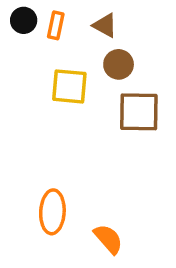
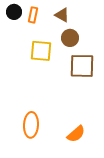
orange semicircle: (108, 239) -> (76, 134), moved, turned 90

